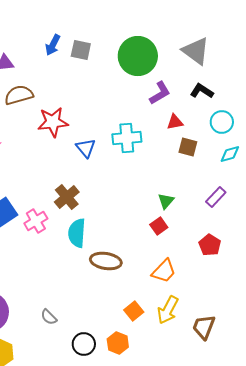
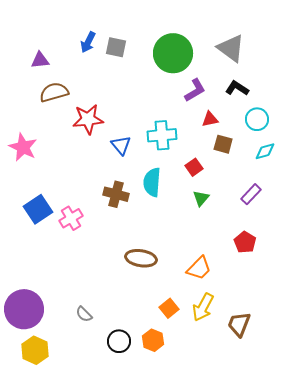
brown cross: (67, 197) -> (116, 194), moved, turned -35
red square: (159, 226) -> (194, 167), moved
cyan semicircle: (77, 233) -> (152, 182), moved

